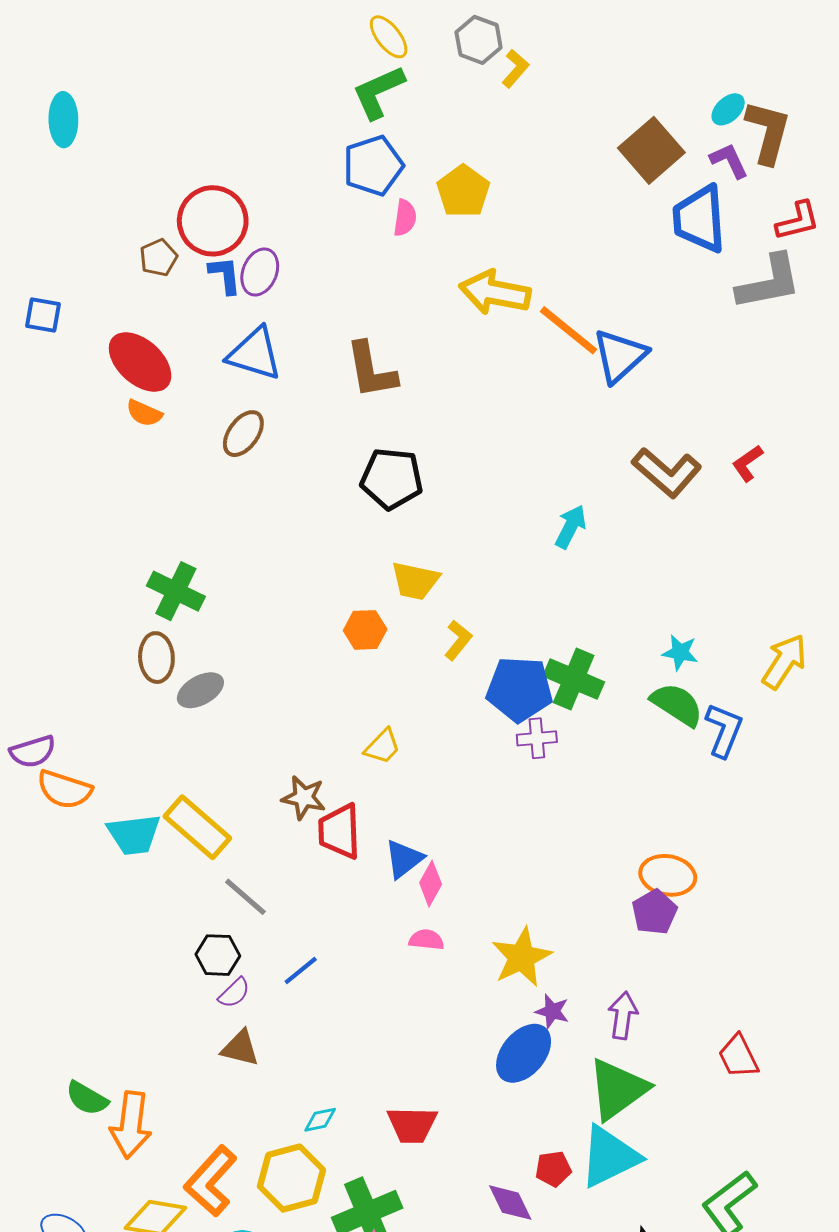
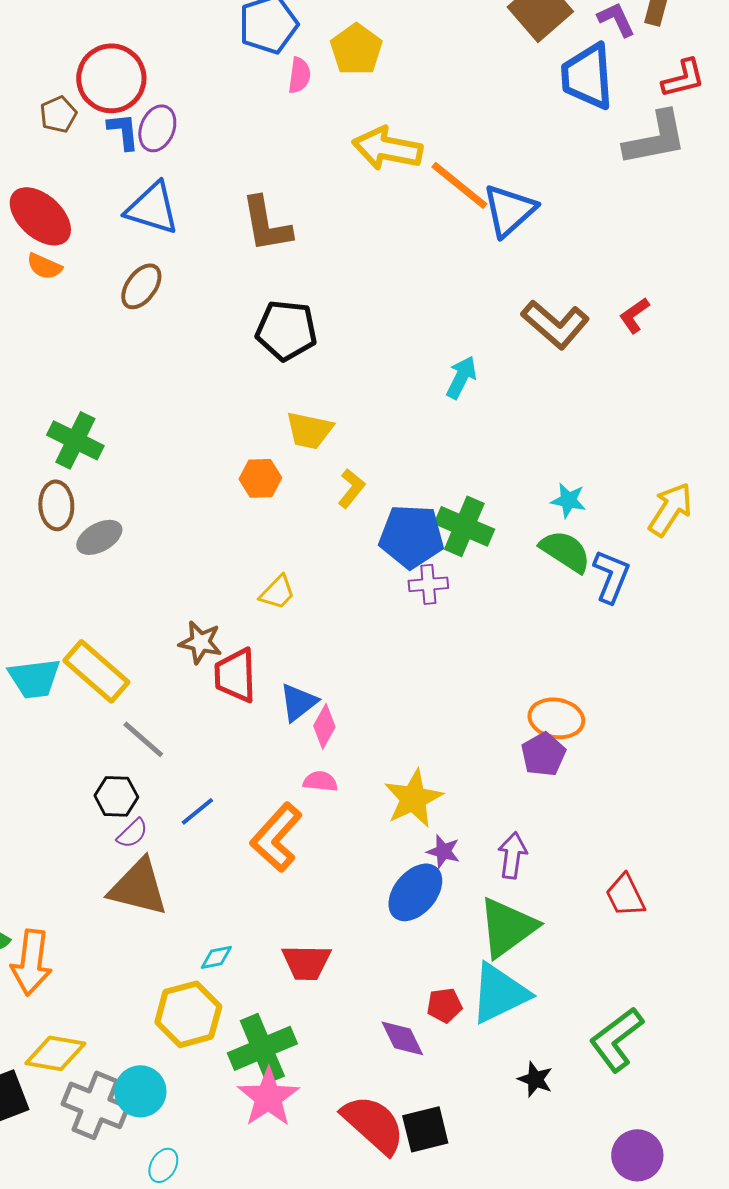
brown triangle: (240, 1048) -> (138, 887), size x1.6
orange L-shape: (211, 1181) -> (276, 837), moved

